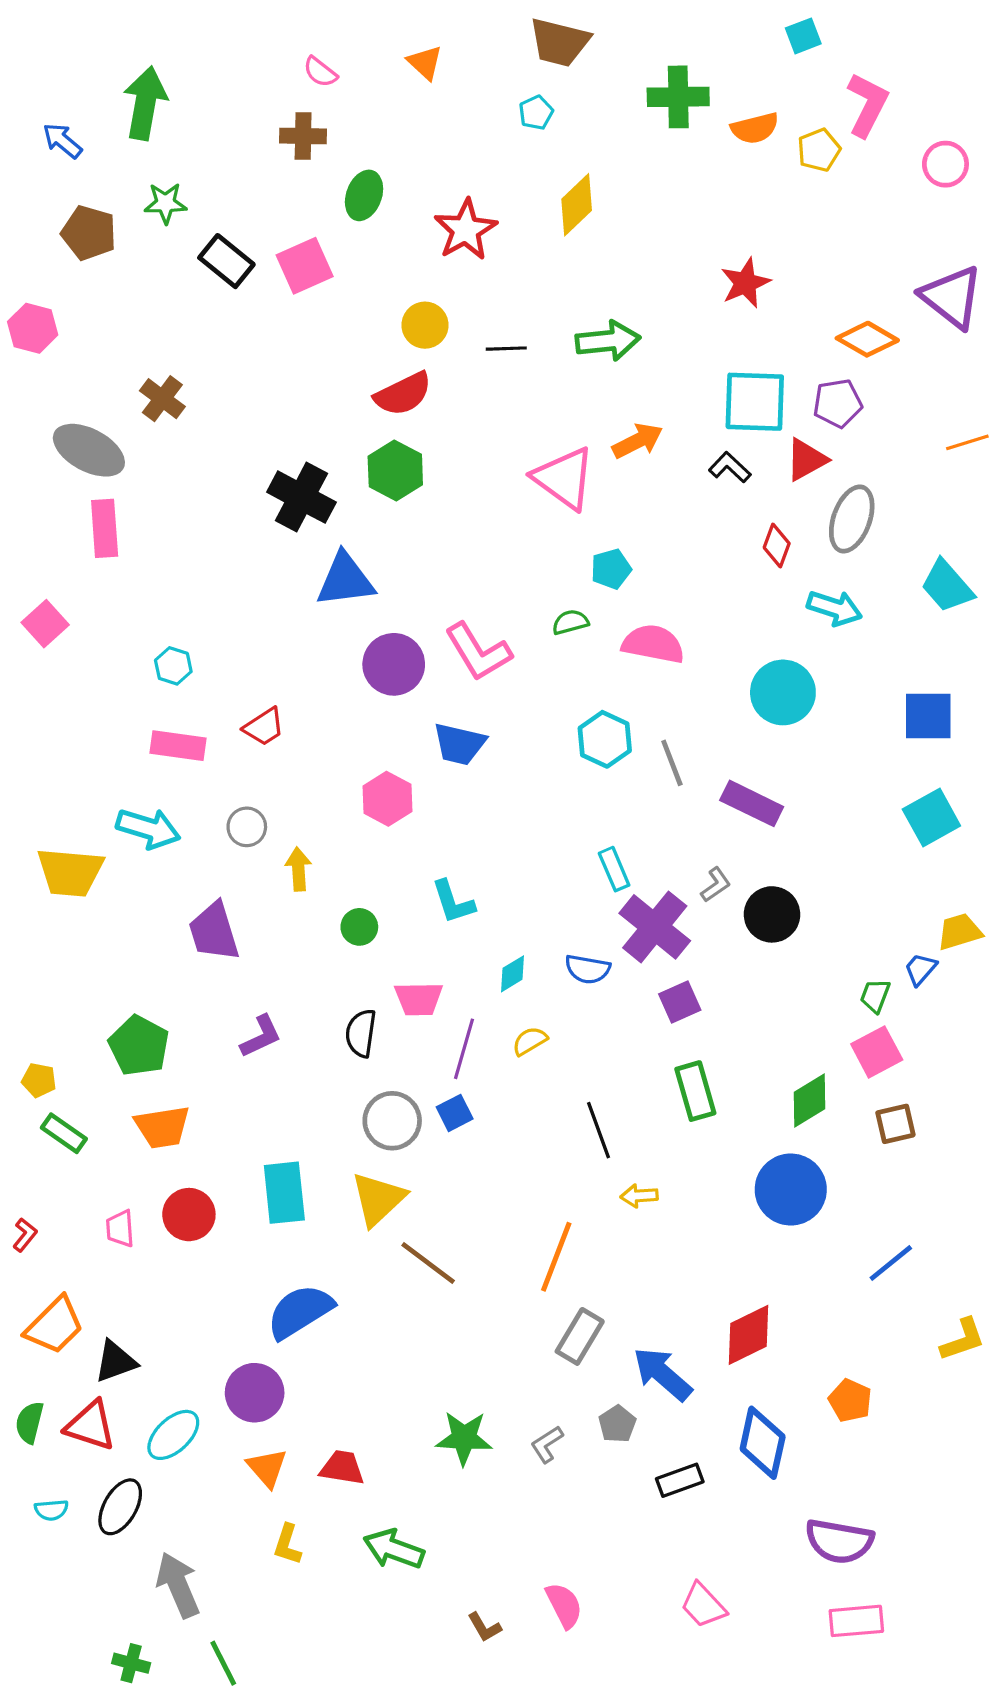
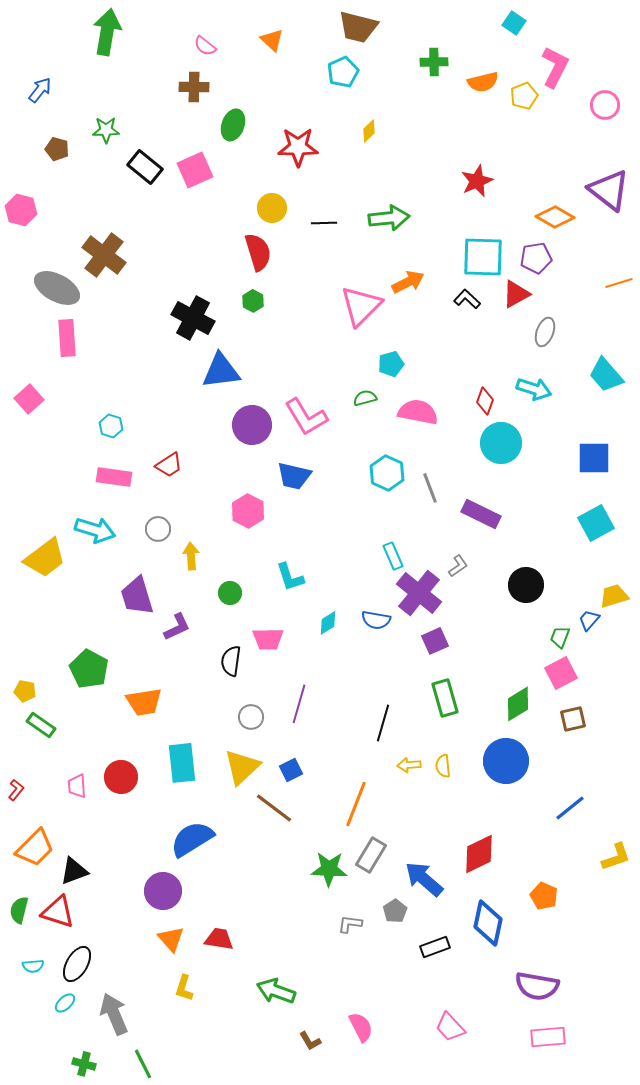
cyan square: (803, 36) -> (514, 23), turned -35
green cross: (678, 97) -> (434, 62), size x0.7
green arrow: (145, 103) -> (107, 32), moved
cyan pentagon: (536, 113) -> (343, 72), size x1.4
blue arrow: (62, 141) -> (40, 90), turned 88
yellow diamond: (577, 205) -> (369, 131), size x0.6
red star: (466, 230) -> (298, 147), turned 30
brown pentagon: (89, 233) -> (57, 149), size x0.7
red semicircle: (403, 394) -> (258, 252), turned -81
brown cross: (162, 399) -> (104, 255), size x1.5
green hexagon: (395, 470) -> (253, 301), size x0.6
pink triangle: (564, 478) -> (361, 306), turned 39
gray ellipse: (852, 519) -> (545, 332), size x0.7
red diamond: (777, 546) -> (485, 401), moved
yellow trapezoid: (70, 872) -> (45, 558), turned -42
black circle: (772, 914) -> (526, 585), moved
purple L-shape: (261, 1036) -> (177, 627), moved
yellow semicircle: (530, 1041) -> (443, 766), moved, turned -65
purple line: (464, 1049) -> (299, 704), moved
blue square: (455, 1113) -> (291, 770), moved
gray circle: (392, 1121) -> (251, 717), size x0.7
orange trapezoid: (162, 1127) -> (144, 702), moved
black line: (598, 1130) -> (383, 723), turned 36
cyan ellipse: (173, 1435) -> (65, 1003), moved, size x0.6
green star: (464, 1438) -> (329, 869), moved
gray L-shape: (547, 1444) -> (350, 924), turned 40
green arrow: (394, 1549) -> (276, 991), moved

